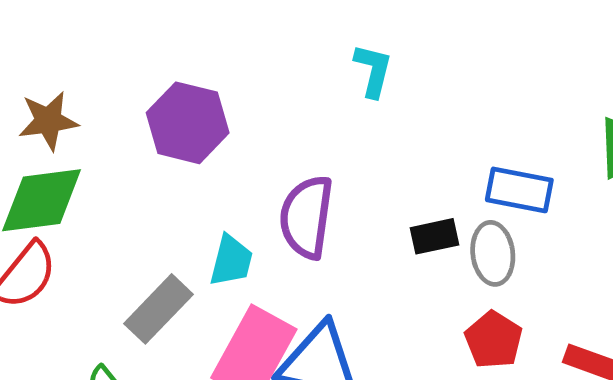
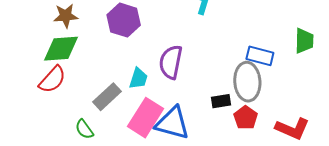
black rectangle: (434, 236) -> (221, 101), moved
gray ellipse: (493, 253) -> (247, 82), size x1.5

